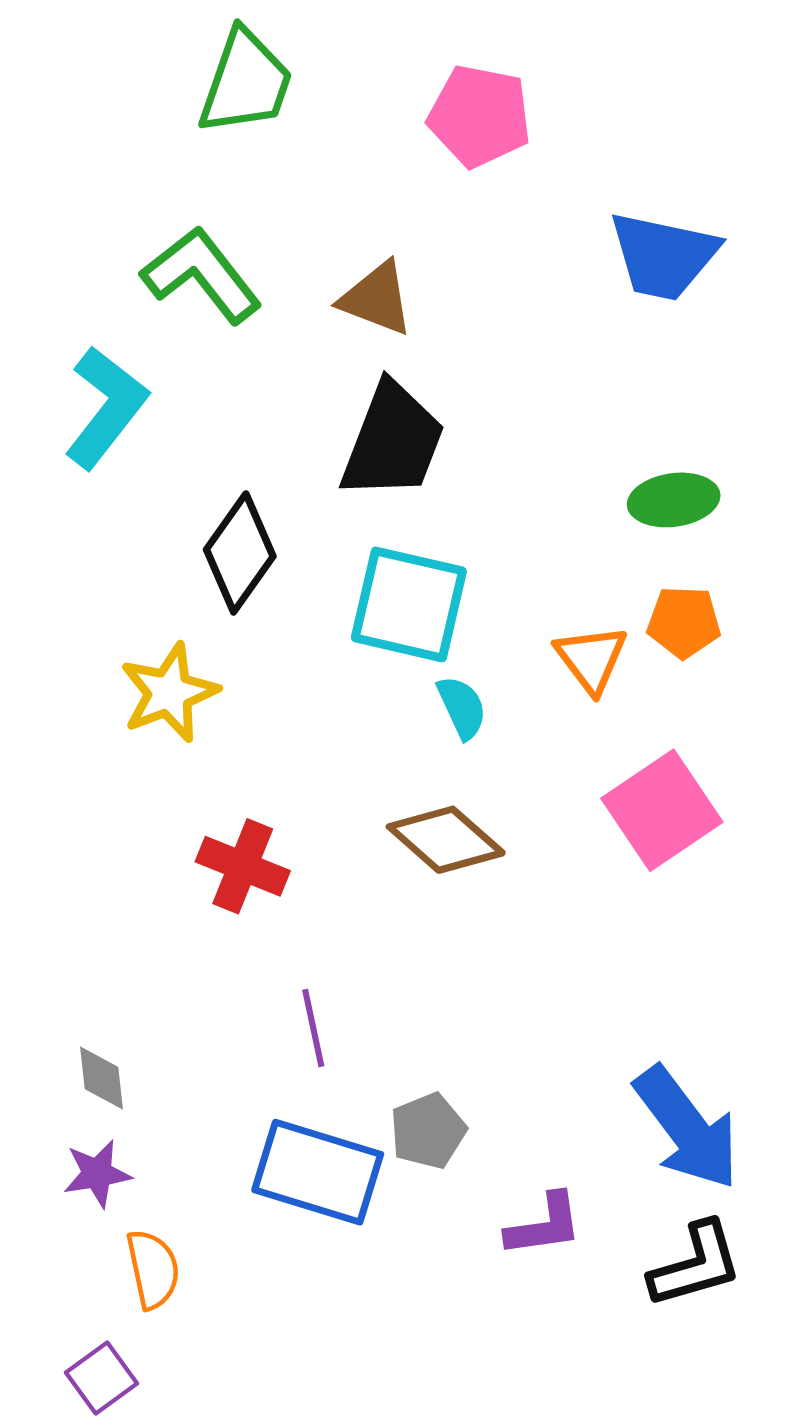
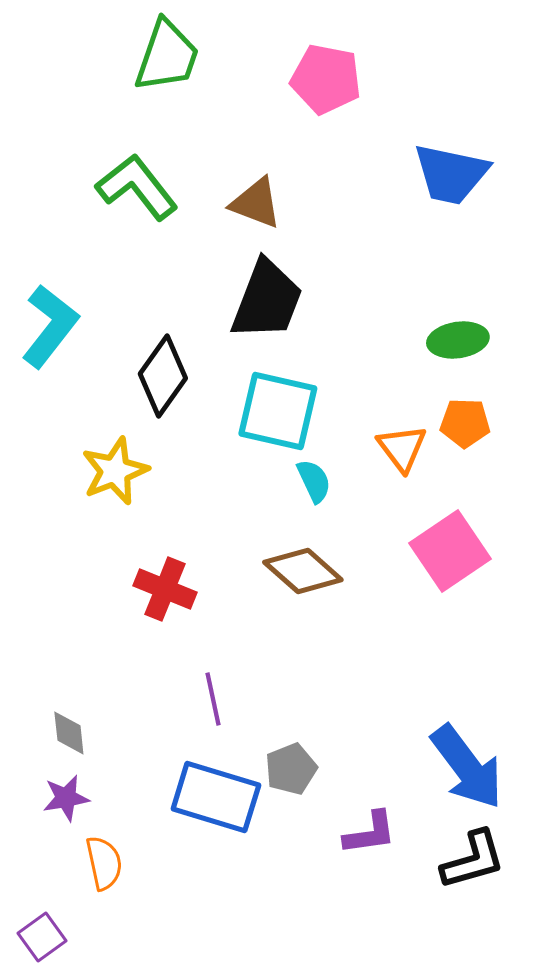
cyan L-shape: (106, 407) -> (50, 326), moved
purple square: (101, 1378) -> (42, 937), moved

